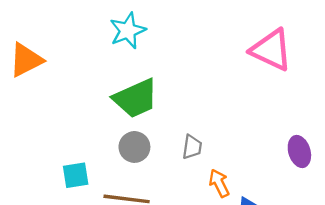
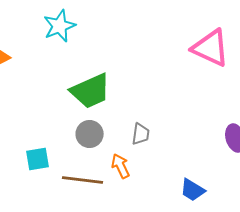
cyan star: (128, 31) -> (60, 26), moved
orange arrow: (219, 183) -> (121, 166), moved

